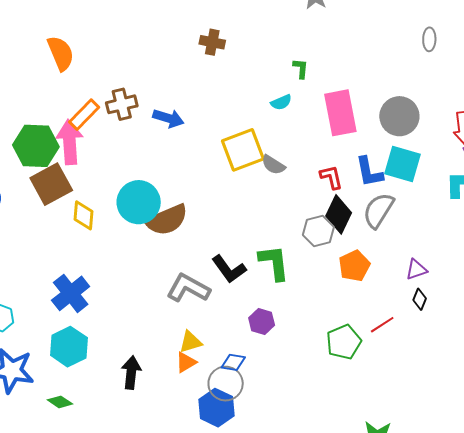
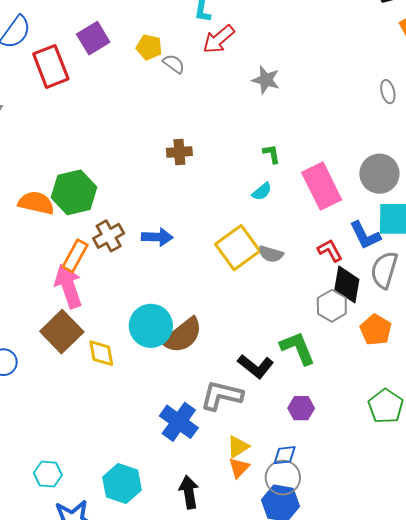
orange semicircle: (61, 53) -> (36, 203), turned -39
green hexagon: (36, 146) -> (74, 192), moved
blue cross: (71, 293) -> (179, 422), moved

